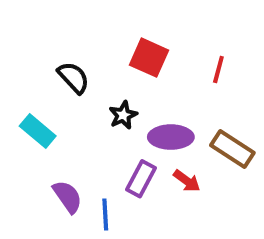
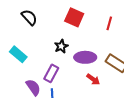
black semicircle: (73, 77) -> (29, 17), moved
purple rectangle: (141, 179) -> (51, 73), moved

